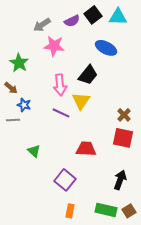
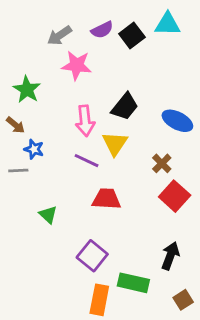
black square: (93, 15) -> (132, 36), moved
blue ellipse: (106, 48) -> (177, 121), moved
brown cross: (124, 115) -> (162, 163), moved
red square: (123, 138) -> (175, 196), turned 30
red trapezoid: (86, 149) -> (106, 199), moved
green rectangle: (106, 210) -> (133, 283), moved
orange rectangle: (70, 211) -> (99, 300), size x1.5

